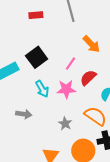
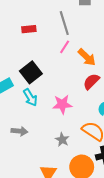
pink line: (70, 64) -> (65, 47), moved
red semicircle: (88, 78) -> (91, 81), moved
cyan arrow: (42, 89) -> (30, 97), moved

